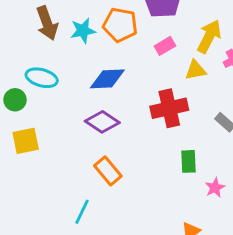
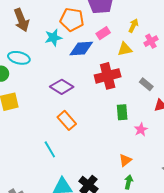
cyan star: (83, 31) -> (53, 38), moved
yellow arrow: (209, 36) -> (133, 26), size x0.6
blue diamond: (107, 79) -> (81, 49), moved
cyan line: (82, 212) -> (50, 149), turned -54

